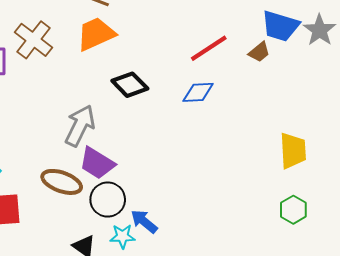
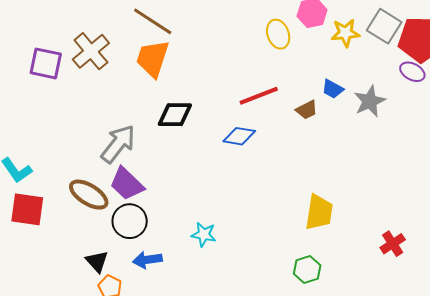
blue trapezoid: (280, 26) -> (333, 89), size x0.6
orange trapezoid: (96, 34) -> (153, 59), turned -60
black diamond: (130, 85) -> (175, 115), turned -57
blue arrow: (144, 221) -> (147, 260), moved, turned -60
cyan star: (123, 236) -> (204, 235), moved

